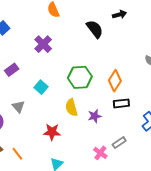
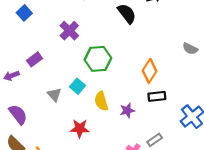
green hexagon: (80, 77) -> (98, 59), moved
cyan square: (41, 87) -> (77, 86), moved
gray triangle: (18, 107) -> (54, 95), moved

